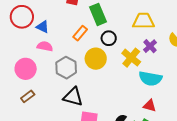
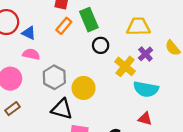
orange rectangle: (80, 33) -> (64, 26), moved
yellow circle: (96, 59) -> (84, 88), moved

